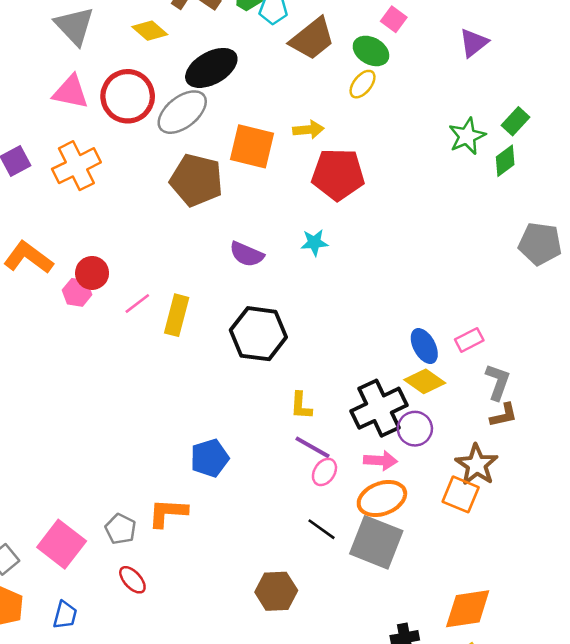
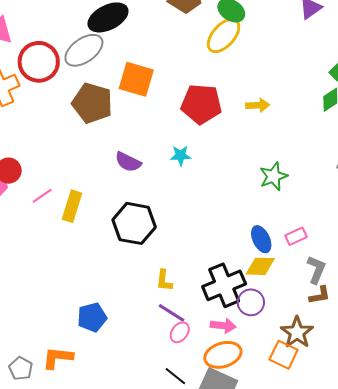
yellow ellipse: (363, 84) -> (224, 36), size x1.6
red circle: (128, 96) -> (39, 62), moved
yellow arrow: (308, 130) -> (258, 105), moved
green star: (467, 136) -> (274, 176), moved
yellow diamond: (425, 381) -> (260, 266), turned -36

